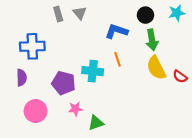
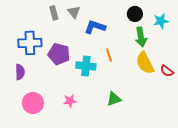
cyan star: (177, 13) -> (161, 21), moved
blue L-shape: (116, 31) -> (95, 27), moved
purple pentagon: (64, 83) -> (59, 54), moved
green triangle: (96, 123) -> (114, 99), moved

